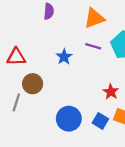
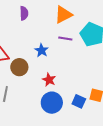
brown circle: (33, 84) -> (19, 67), moved
red star: (111, 92) -> (49, 80), moved

